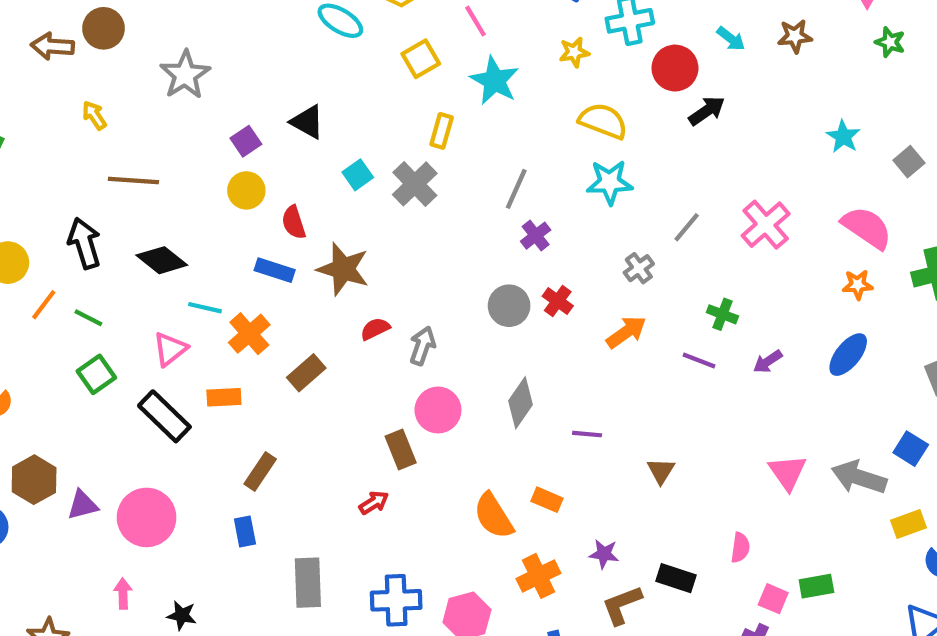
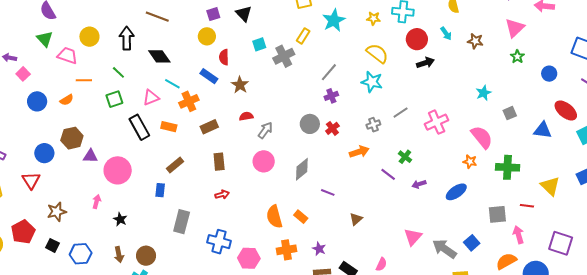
brown star: (343, 269) -> (240, 85), size x0.7
orange line: (44, 305) -> (84, 80), moved, turned 35
brown rectangle: (401, 450) -> (219, 162), moved

